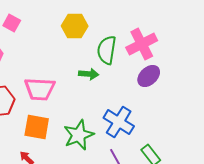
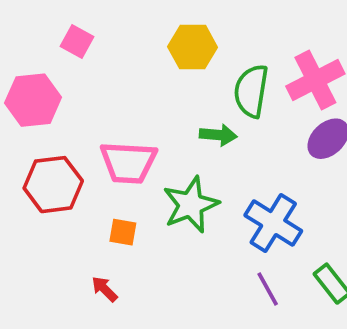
orange square: (37, 127) -> (123, 232), size x0.6
green star: (79, 135) -> (191, 205), moved

